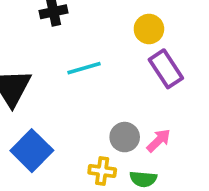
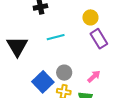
gray circle: (125, 137) -> (64, 73), moved
blue square: (32, 151) -> (43, 82), moved

